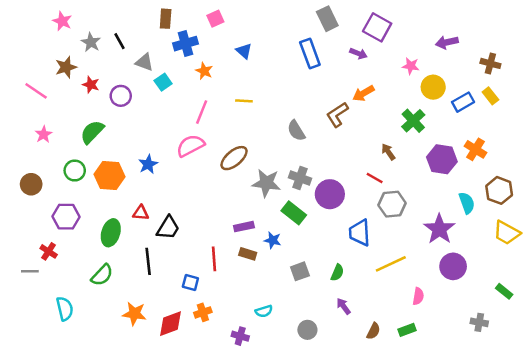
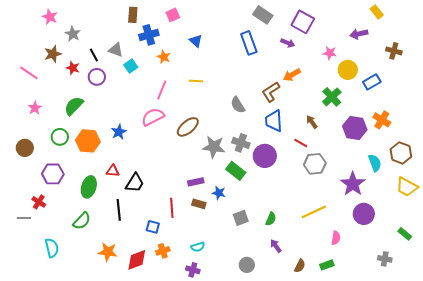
gray rectangle: (327, 19) -> (263, 15), turned -30
black line: (119, 41) -> (94, 55), moved
yellow rectangle: (490, 96) -> (377, 12), moved
blue trapezoid: (360, 233) -> (274, 121), moved
cyan semicircle: (264, 311) -> (198, 247), moved

